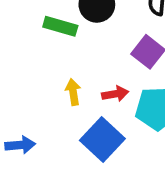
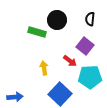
red arrow: (115, 94) -> (70, 61), moved, turned 48

